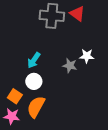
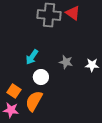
white star: (87, 56) -> (92, 65), moved
white circle: (34, 81) -> (41, 77), moved

